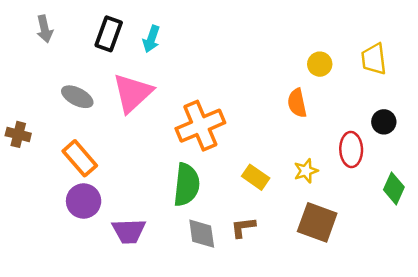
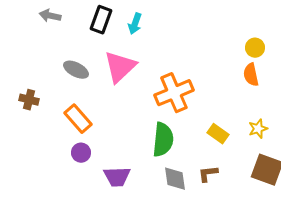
gray arrow: (45, 29) -> (50, 16), turned 115
yellow circle: (320, 64) -> (255, 48), moved
purple circle: (84, 201) -> (81, 153), size x0.7

